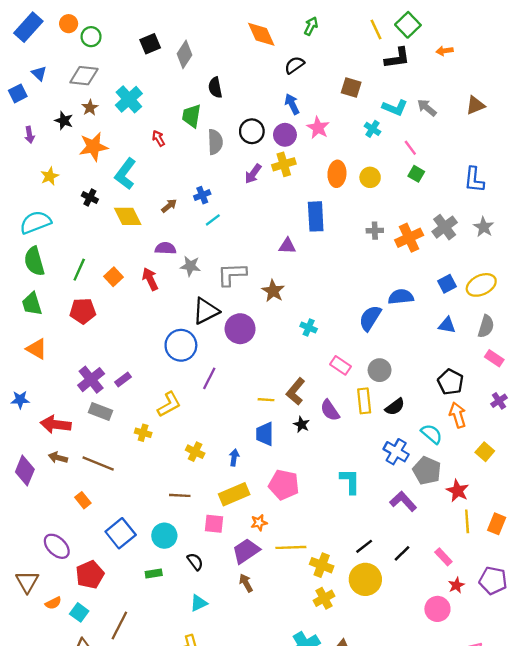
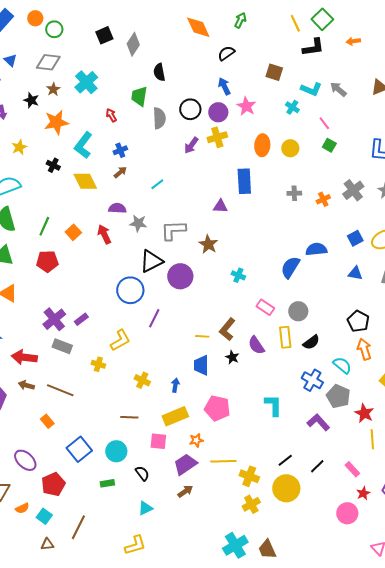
blue cross: (202, 195) -> (120, 150), moved
orange cross: (409, 238) -> (323, 199), size x0.6
brown arrow: (246, 583) -> (185, 491), turned 84

